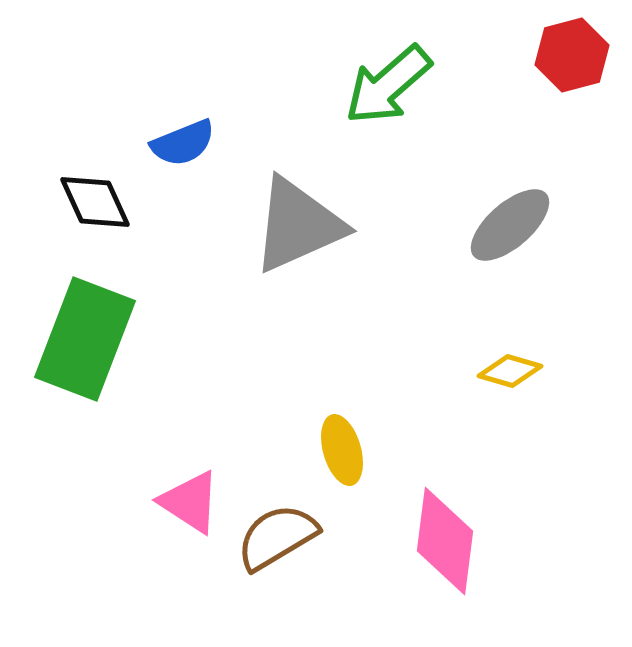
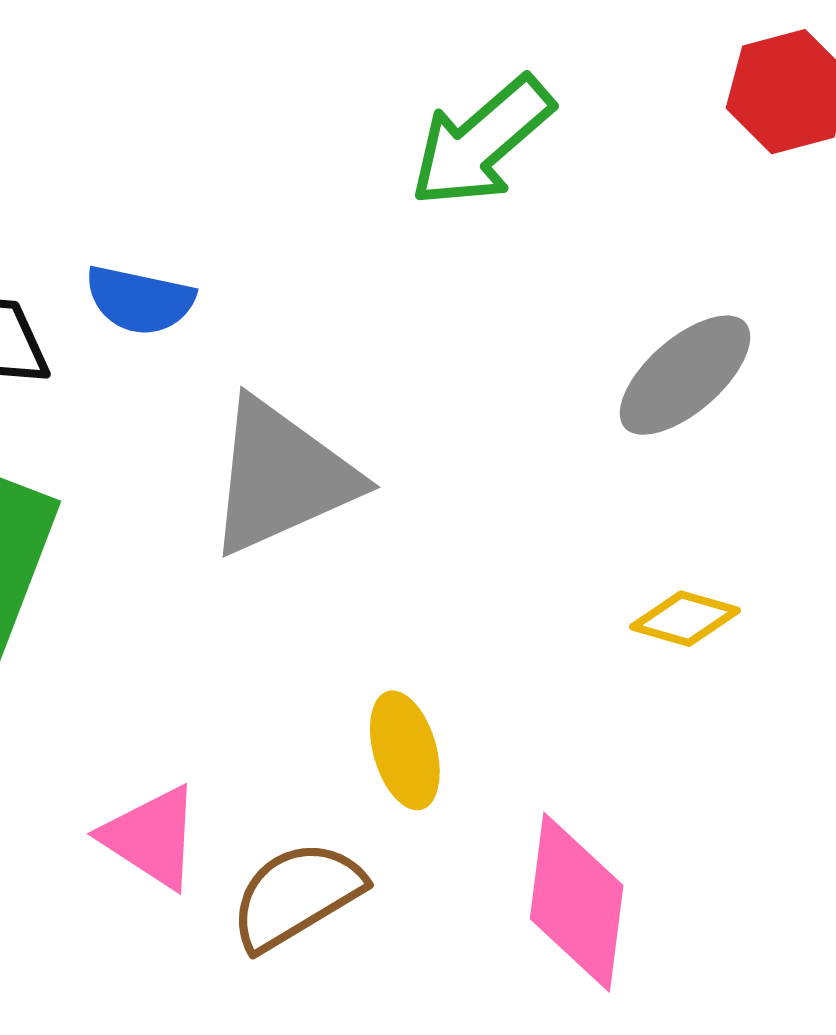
blue semicircle: (183, 143) -> (140, 300), moved, turned 34
gray triangle: (298, 225) -> (281, 477), moved

